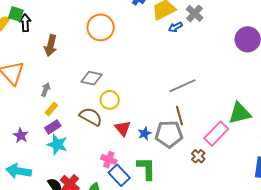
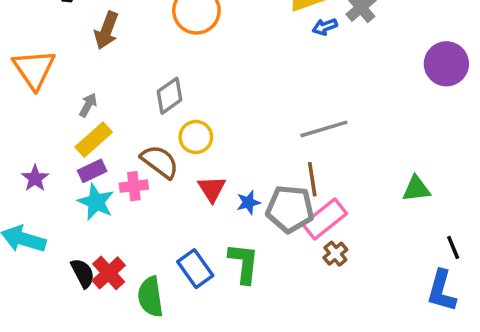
gray diamond: (91, 78) -> (169, 96), turned -55
yellow rectangle: (51, 109) -> (94, 140), size x1.5
green triangle: (240, 113) -> (416, 189), size x0.7
pink rectangle: (216, 134) -> (325, 219), moved
pink cross: (109, 160) -> (134, 186), moved, turned -35

